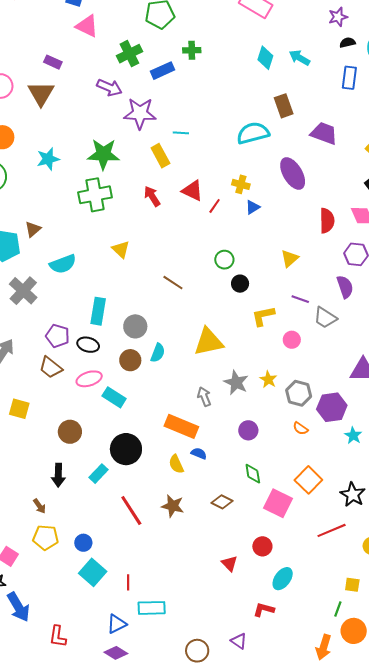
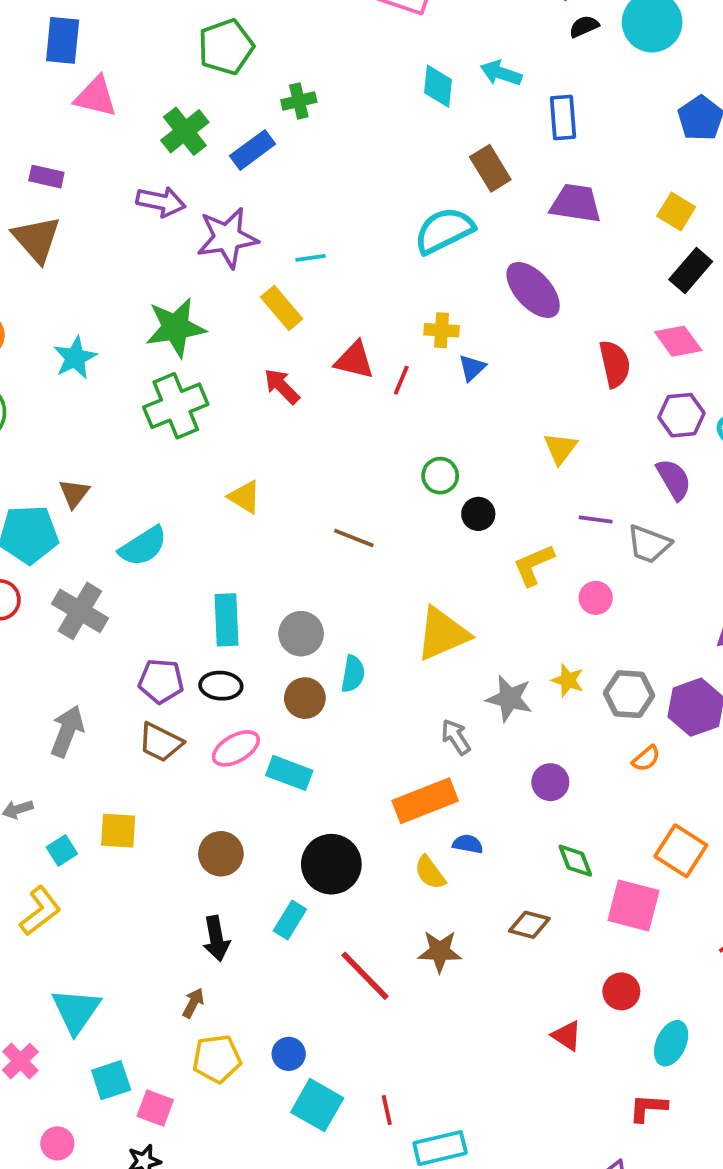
blue rectangle: (349, 78) -> (563, 117), moved
orange rectangle: (181, 426) -> (425, 801), turned -32
orange semicircle: (301, 428) -> (646, 758), turned -63
brown arrow: (39, 506) -> (193, 1003), turned -105

